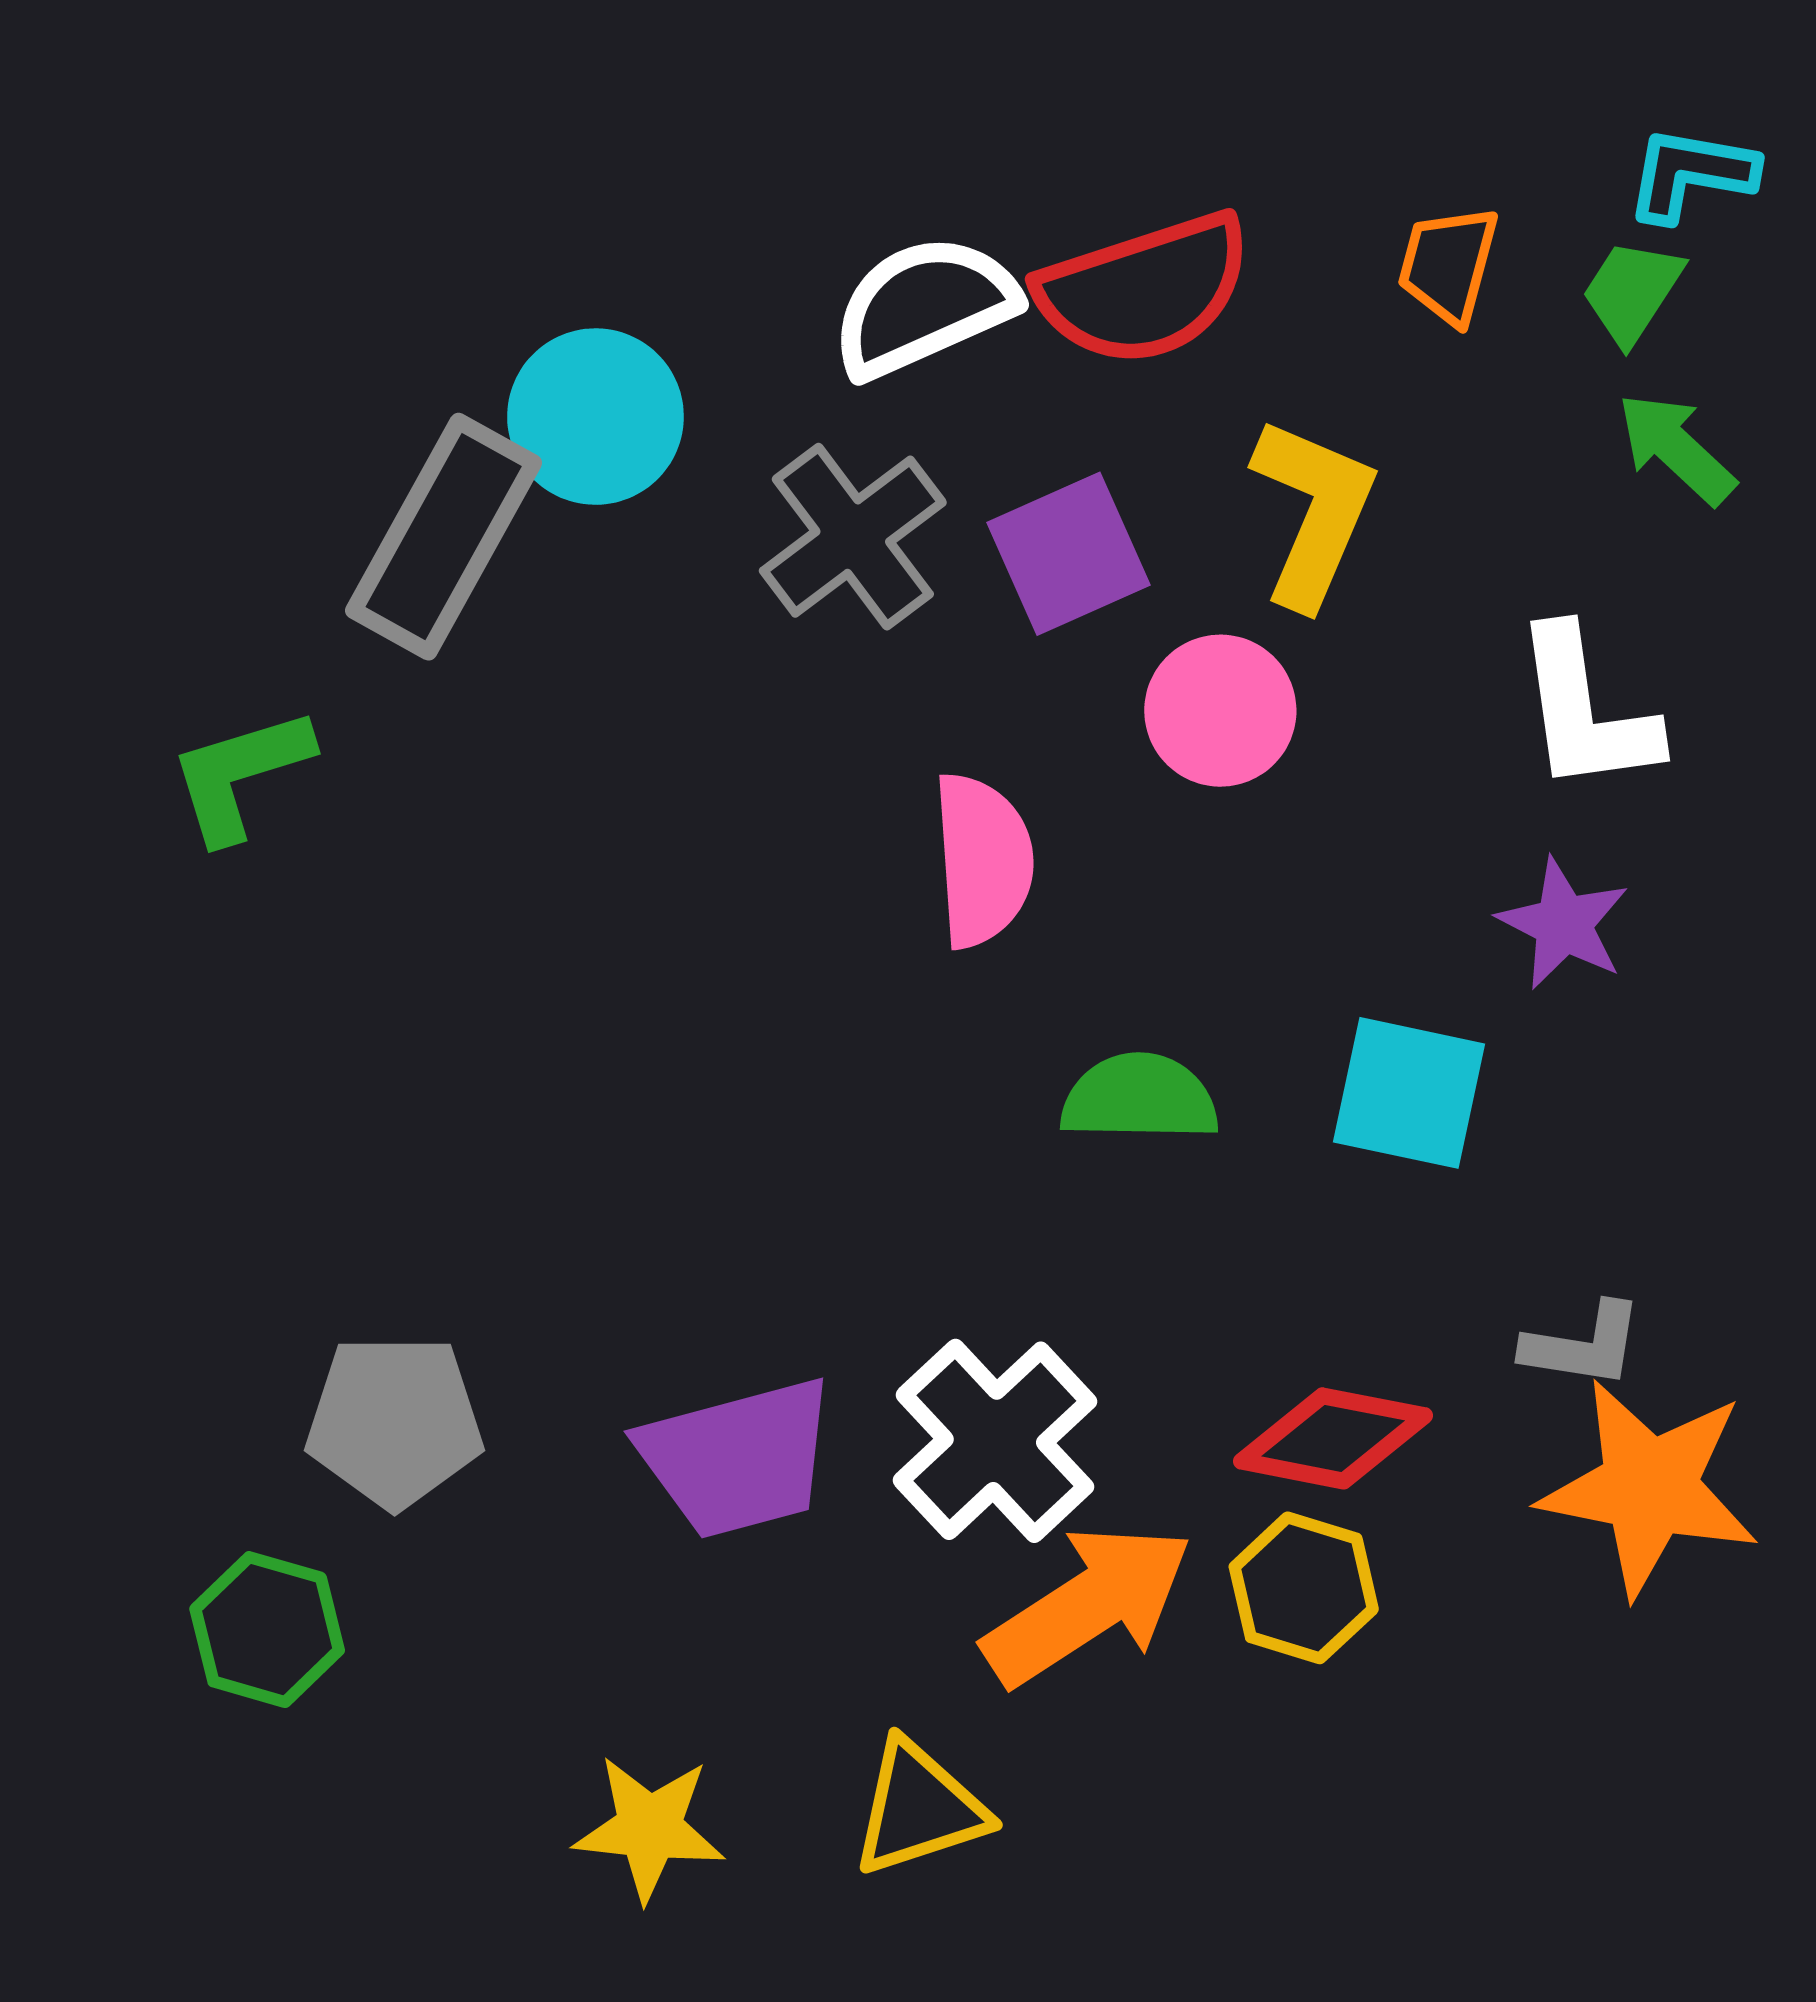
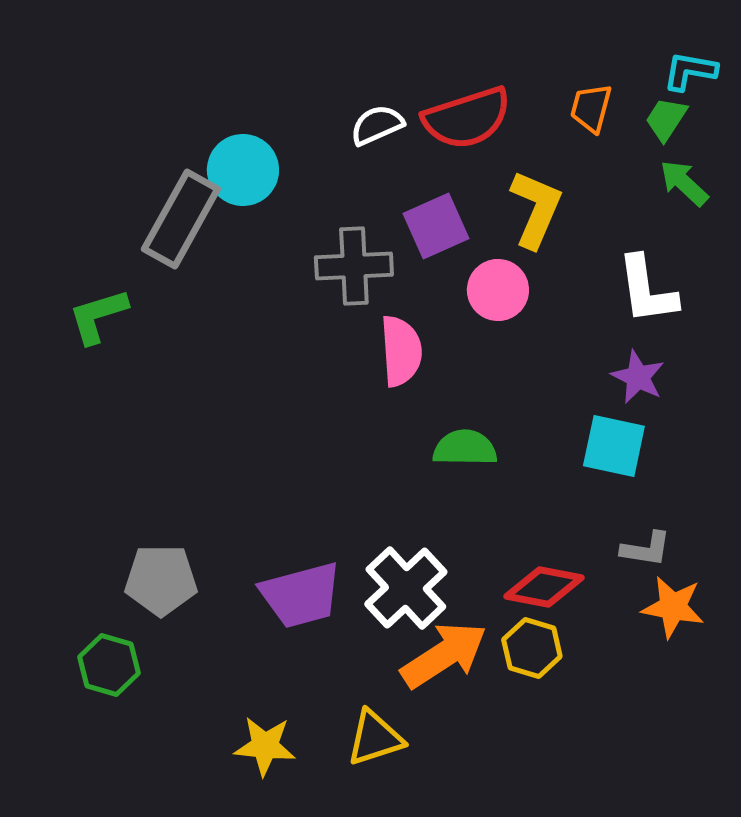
white semicircle: (924, 306) -> (377, 125), size x0.7
gray cross: (853, 537) -> (354, 266), moved, turned 34
cyan square: (1409, 1093) -> (614, 446), moved
orange star: (1649, 1487) -> (673, 607), size x0.7

